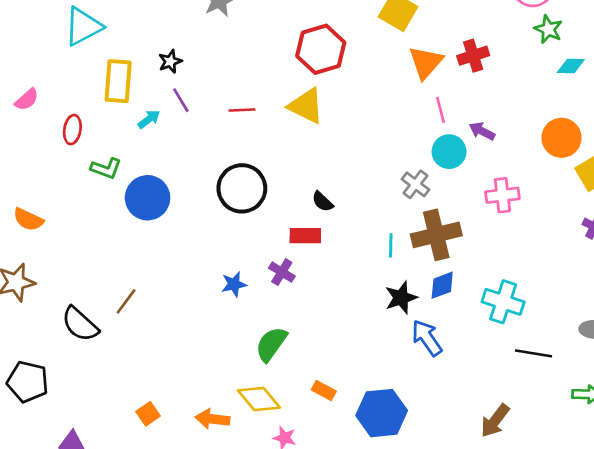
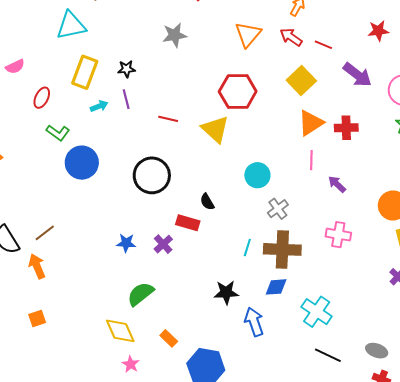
cyan circle: (449, 152) -> (257, 175), moved
black star: (401, 298) -> (226, 292), moved
orange arrow: (212, 419) -> (37, 266), moved, turned 45

